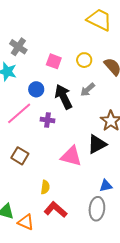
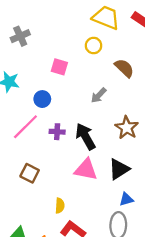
gray cross: (18, 47) -> (20, 36), moved, turned 36
yellow circle: (84, 60) -> (94, 46), moved
black arrow: (64, 97) -> (85, 137), moved
black triangle: (97, 144) -> (119, 169), moved

